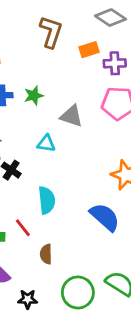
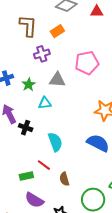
purple cross: (115, 63) -> (42, 54), moved
green star: (34, 96) -> (29, 84), moved

